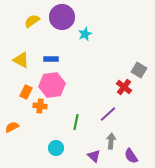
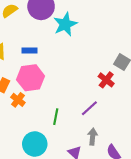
cyan star: (85, 34) -> (65, 24), size x1.6
orange cross: (40, 106) -> (18, 100), turned 32
cyan circle: (56, 148) -> (35, 144), size x1.5

